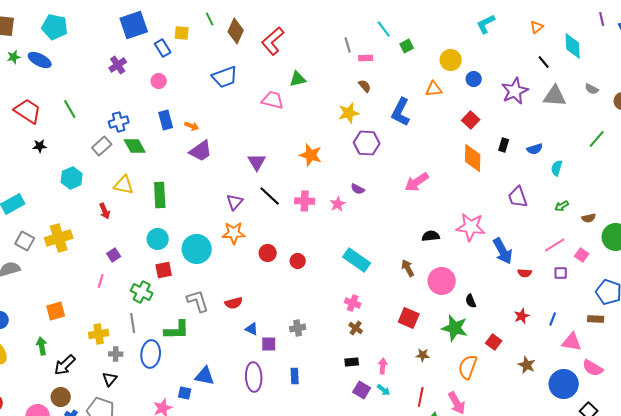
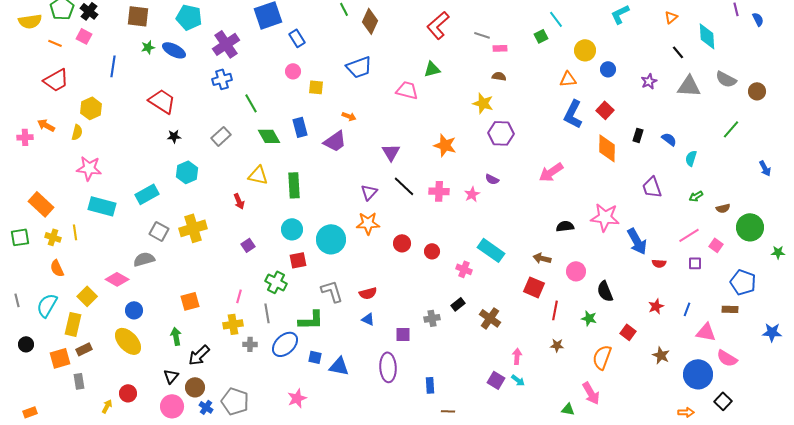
cyan line: (384, 29) -> (556, 19), moved
yellow square: (182, 33) -> (316, 87), moved
red L-shape: (273, 41) -> (438, 25), moved
gray line: (348, 45) -> (482, 35), turned -56
purple cross: (118, 65) -> (226, 44), moved, size x1.5
brown semicircle: (365, 86) -> (499, 76), turned -40
gray semicircle: (592, 89) -> (726, 79), size x1.5
purple star: (515, 91) -> (649, 81), size x0.6
green line: (70, 109) -> (251, 103), moved
blue L-shape: (401, 112) -> (573, 114), moved
yellow star: (349, 113) -> (483, 103), turned 30
blue rectangle: (166, 120) -> (300, 127), moved
blue cross: (119, 122) -> (222, 79), moved
orange arrow: (192, 126) -> (349, 116), moved
gray rectangle: (102, 146) -> (221, 136), moved
blue semicircle: (535, 149) -> (669, 139), turned -126
cyan hexagon: (72, 178) -> (187, 172), moved
brown arrow: (408, 268) -> (542, 258), turned -48
pink line: (101, 281) -> (239, 296), moved
pink circle: (442, 281) -> (576, 271), size x0.7
black semicircle: (471, 301) -> (605, 291), size x1.5
pink cross: (353, 303) -> (464, 269), moved
red square: (409, 318) -> (534, 287), moved
brown cross: (356, 328) -> (490, 318), size x1.5
green star: (455, 328) -> (589, 318), size x0.6
blue triangle: (252, 329) -> (368, 319), moved
blue ellipse: (151, 354) -> (285, 344), turned 40
black rectangle: (352, 362) -> (458, 304), moved, turned -32
blue rectangle: (295, 376) -> (430, 385), moved
black triangle: (110, 379) -> (171, 376), moved
blue square: (185, 393) -> (315, 357), moved
red line: (421, 397) -> (555, 310), moved

